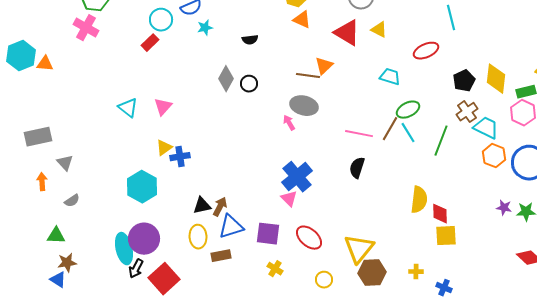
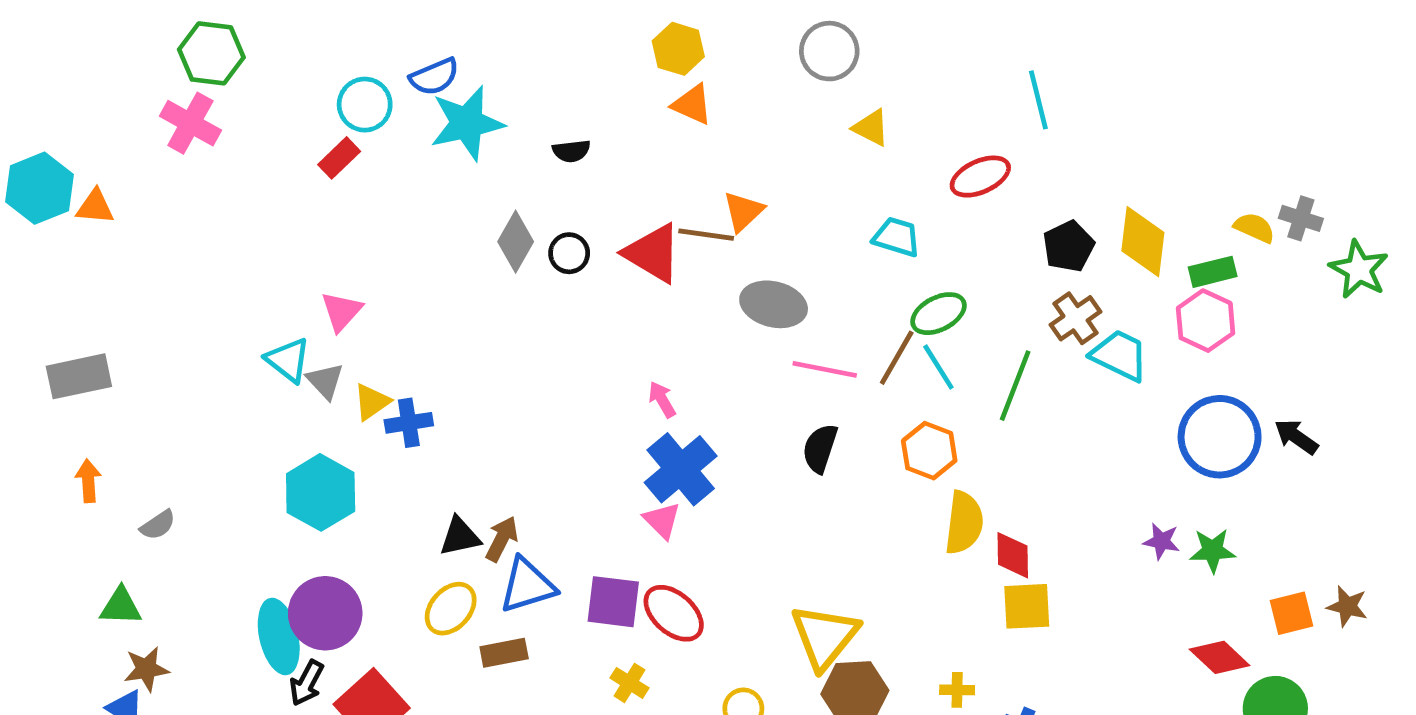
cyan star: (205, 28) -> (467, 123), size x2.0
red triangle: (347, 33) -> (653, 253), moved
gray ellipse: (304, 106) -> (774, 304), moved
pink triangle: (163, 107) -> (341, 311), moved
cyan triangle: (128, 108) -> (288, 360), moved
pink arrow: (289, 123) -> (662, 400), moved
orange hexagon: (494, 156) -> (929, 451), moved
gray triangle: (65, 163) -> (325, 381), moved
yellow ellipse: (198, 237) -> (451, 609), turned 45
red ellipse: (309, 238) -> (674, 613), moved

